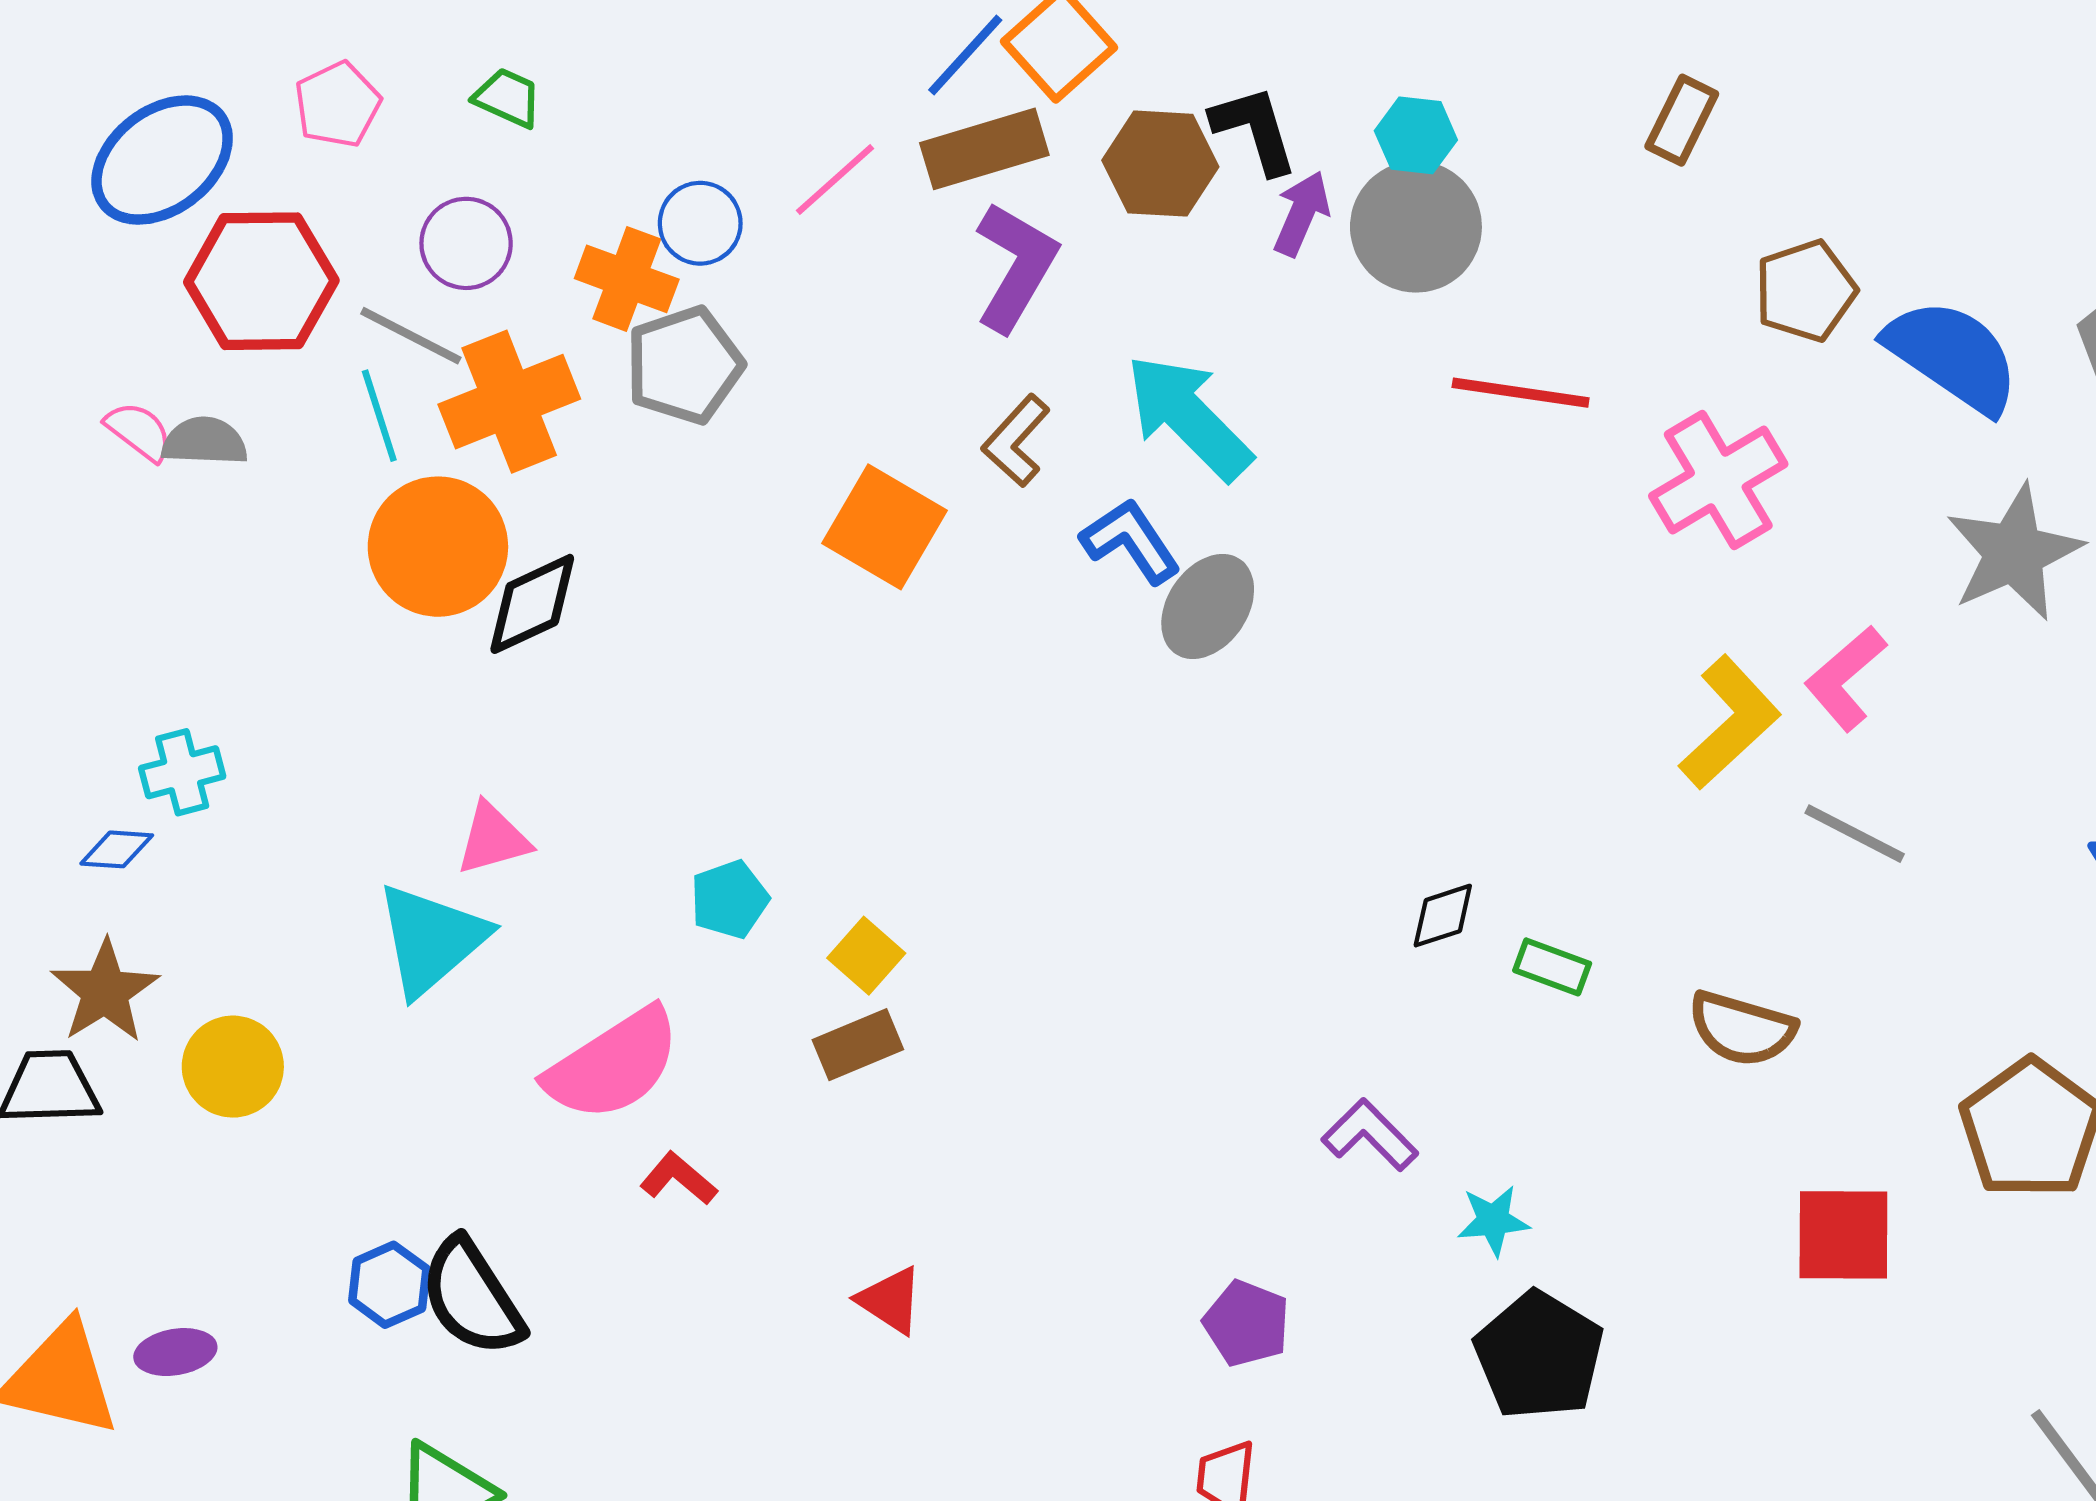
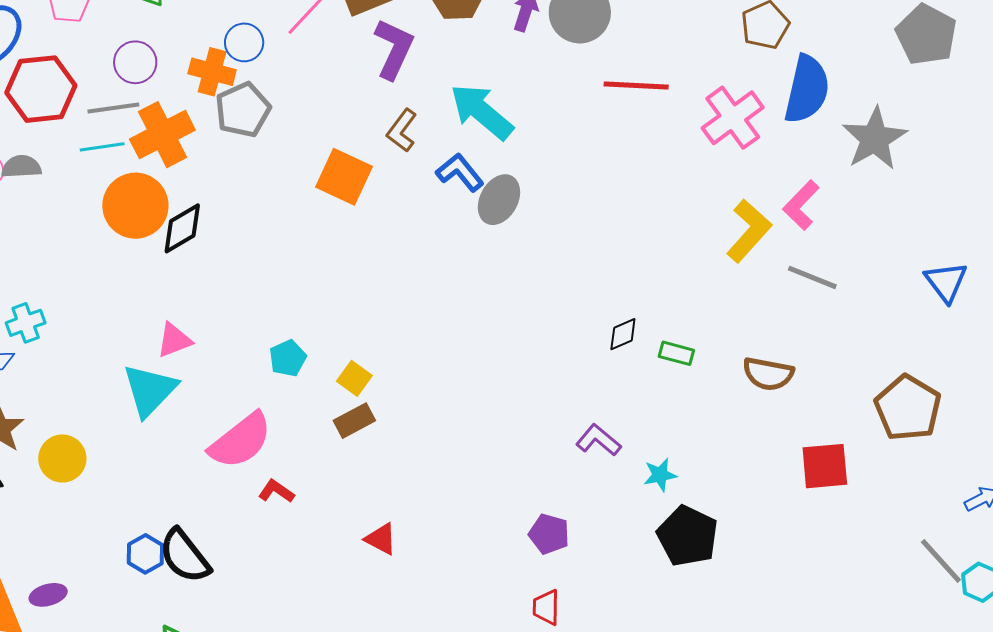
gray line: (411, 336) -> (113, 108), turned -30
blue semicircle: (1953, 356) -> (807, 89), moved, turned 74
cyan line: (379, 416) -> (102, 147), turned -75

